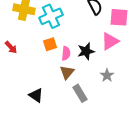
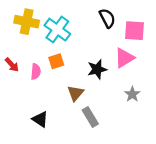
cyan cross: (51, 16) -> (57, 30), turned -30
pink semicircle: (66, 53) -> (36, 72), moved
gray star: (107, 75) -> (132, 94), moved

